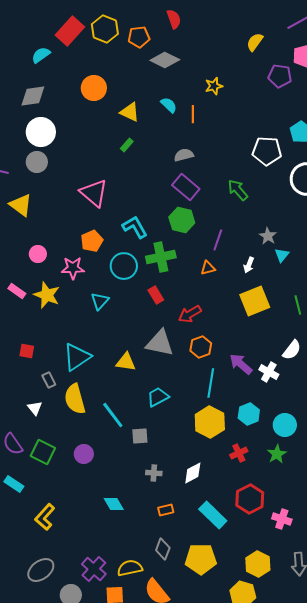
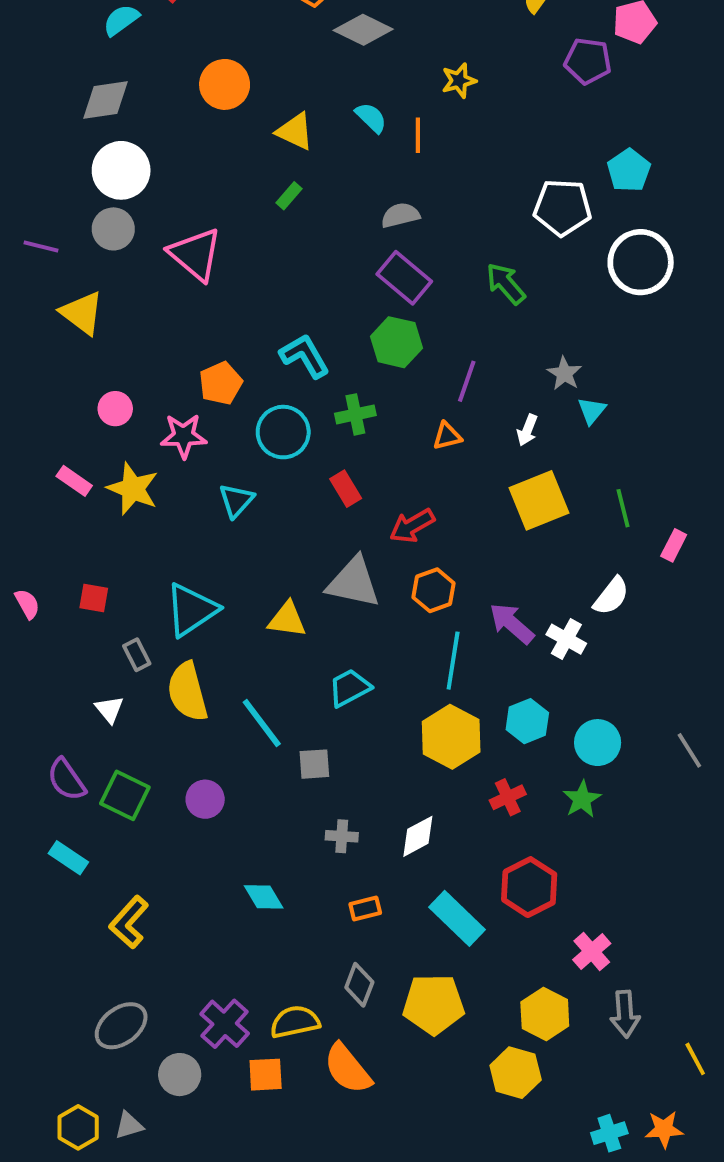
pink triangle: (94, 193) -> (195, 254), moved
green cross: (161, 257) -> (355, 414), size x0.7
pink cross: (282, 519) -> (592, 952), moved, turned 30

